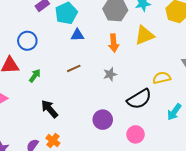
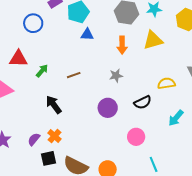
blue circle: (27, 41) -> (33, 23), moved
brown line: (74, 68) -> (74, 75), moved
black semicircle: (139, 99) -> (143, 102), size x0.7
purple circle: (103, 120) -> (108, 108), moved

